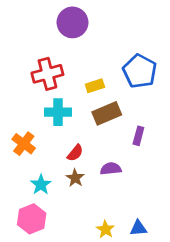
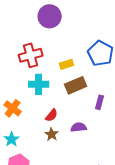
cyan star: (41, 185) -> (12, 139), moved

